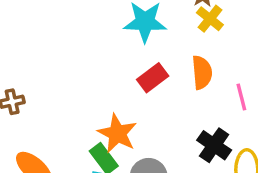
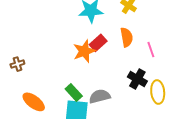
orange star: (117, 133) -> (84, 51), moved, turned 30

